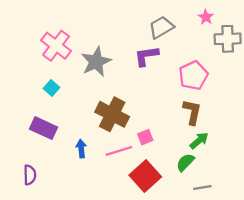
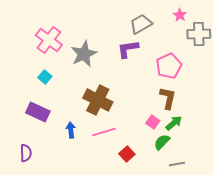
pink square: (145, 137) -> (153, 122), moved, turned -32
red square: (145, 176) -> (127, 154), size x0.6

